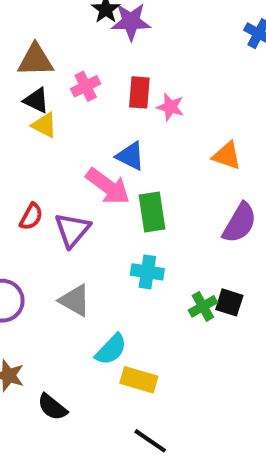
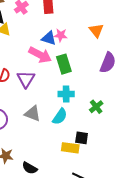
pink star: (170, 107) -> (61, 35), moved
orange triangle: (227, 156) -> (96, 30), turned 42
black square: (229, 302) -> (82, 138), moved
cyan semicircle: (111, 349) -> (60, 117), moved

